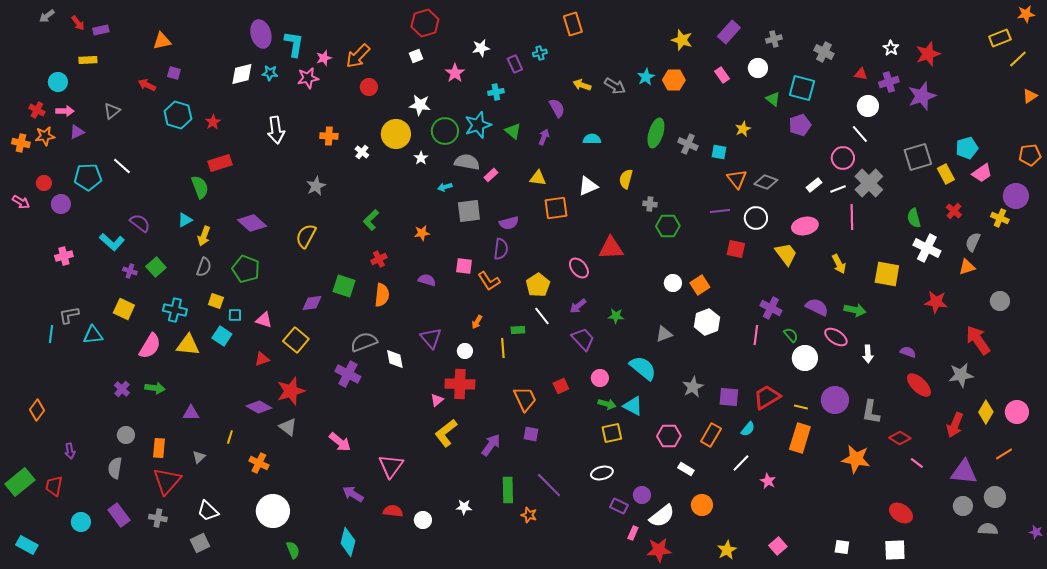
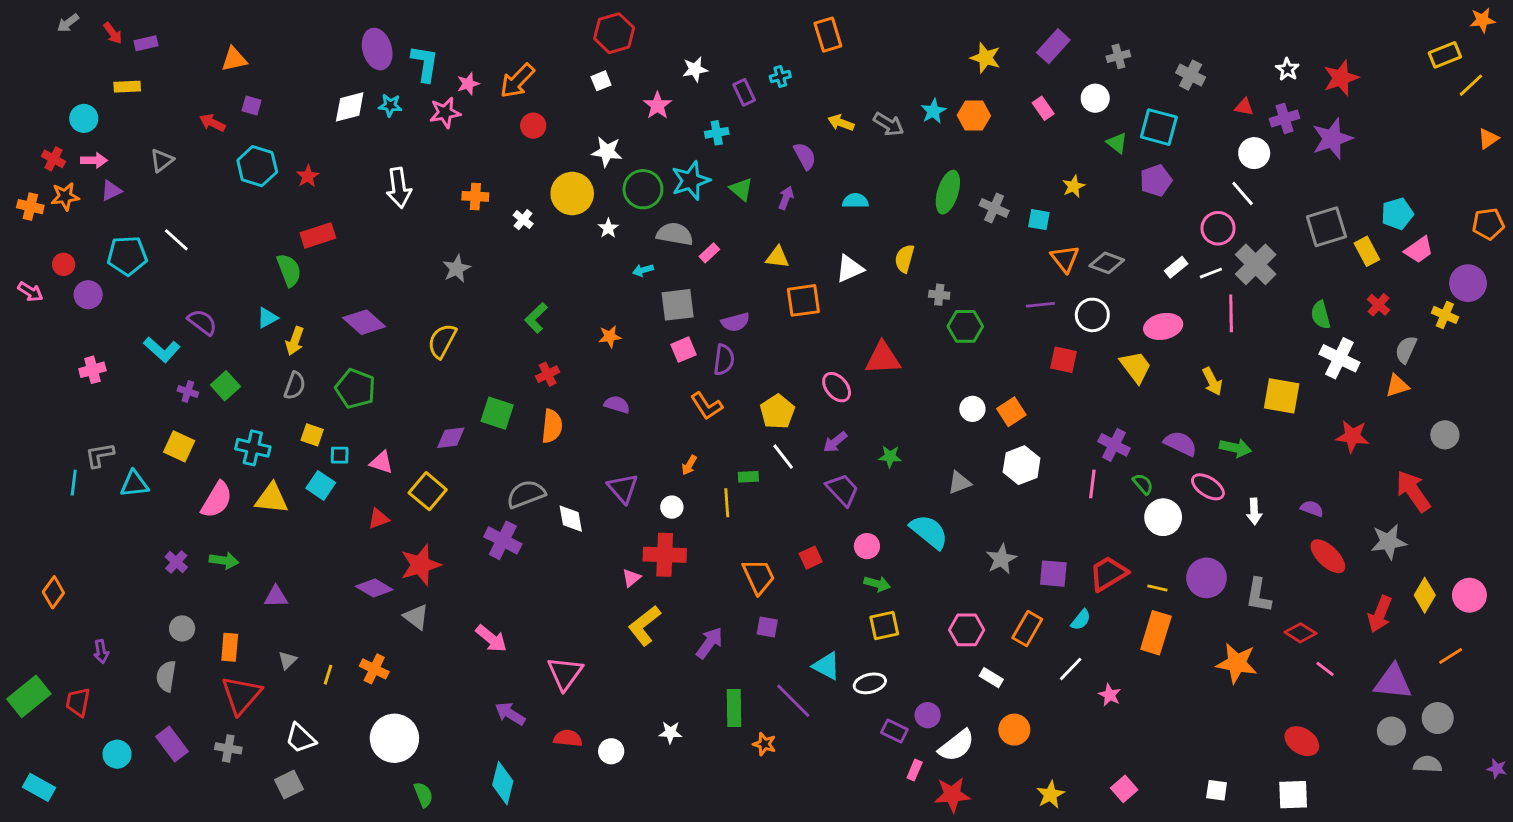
pink square: (464, 266) -> (683, 350), moved, turned -30
cyan triangle: (633, 406) -> (826, 666), moved
yellow line: (230, 437) -> (328, 675), moved

